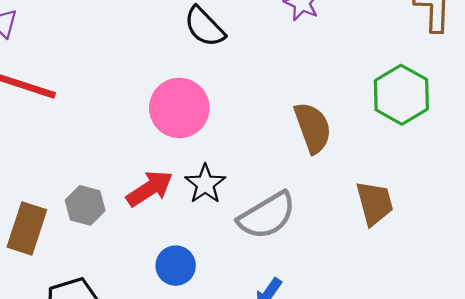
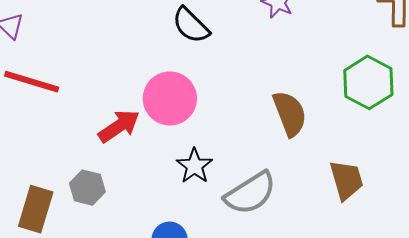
red arrow: (150, 189) -> (119, 126), moved

